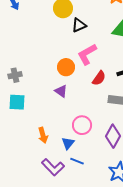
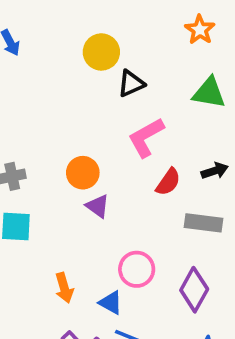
orange circle: (66, 67) -> (83, 173), moved
blue triangle: (68, 143) -> (111, 303), turned -40

